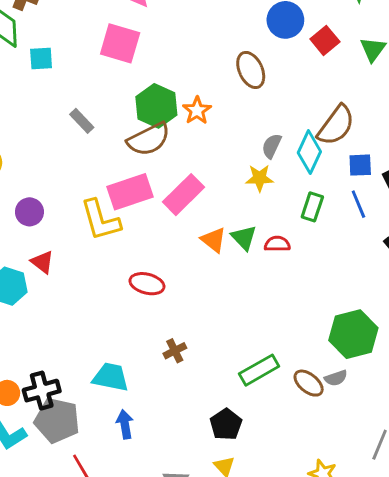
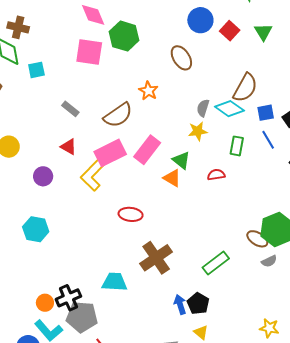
green hexagon: (156, 106) -> (124, 36), moved
cyan diamond: (309, 152) -> (229, 109), turned -72
yellow L-shape: (100, 220) -> (93, 175), turned 68
green triangle: (244, 238) -> (181, 160), moved
red triangle: (42, 262) -> (69, 147), moved
brown cross: (175, 351) -> (156, 258), size x2.0
brown ellipse: (309, 383) -> (257, 239), moved
blue arrow: (125, 424) -> (180, 304), moved

